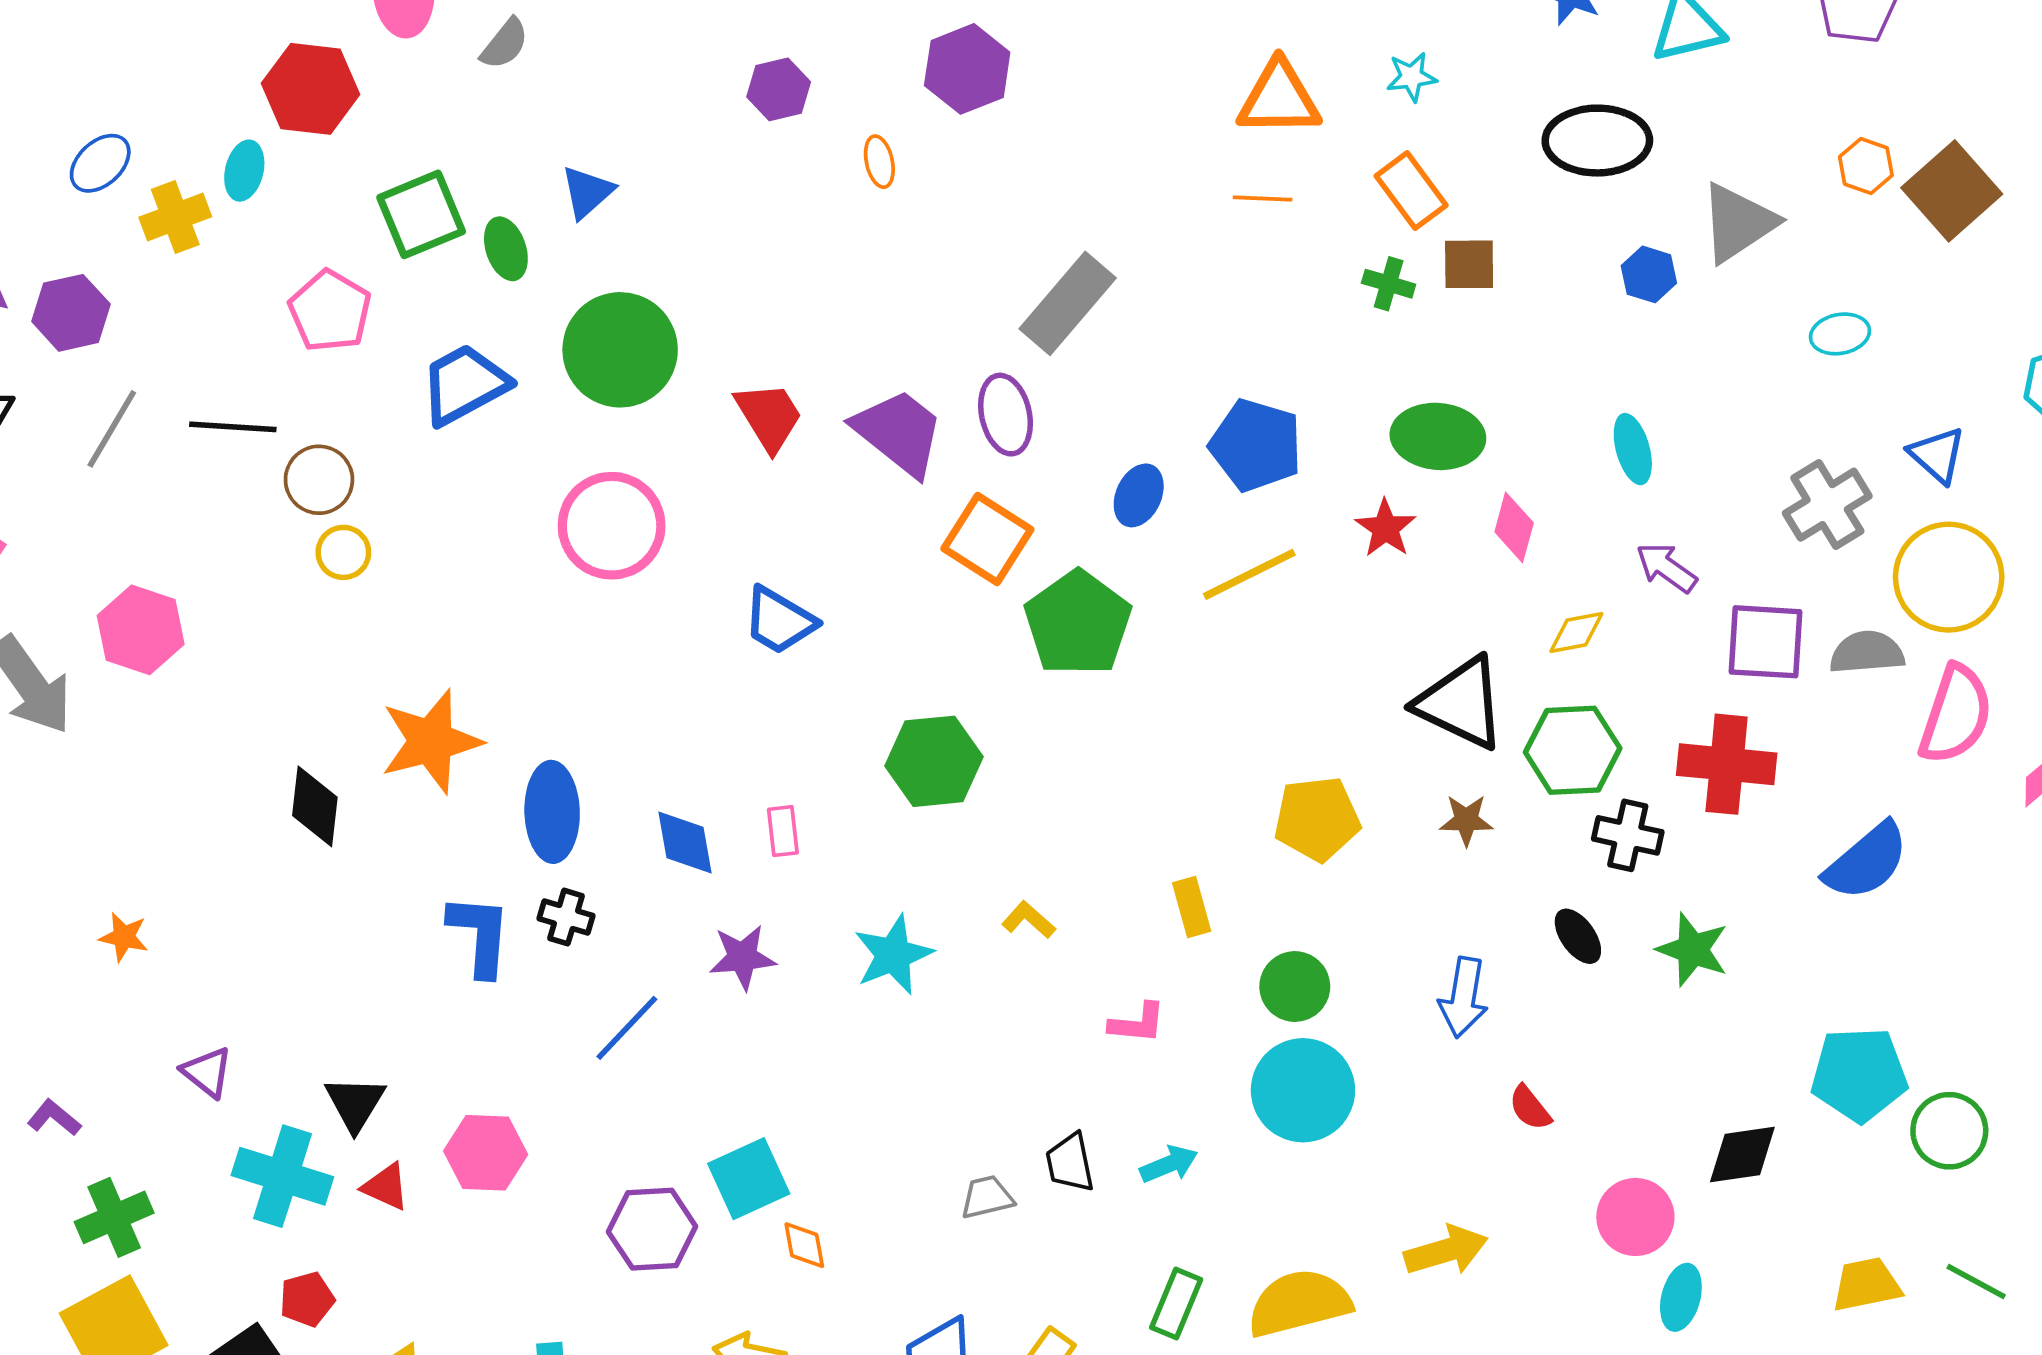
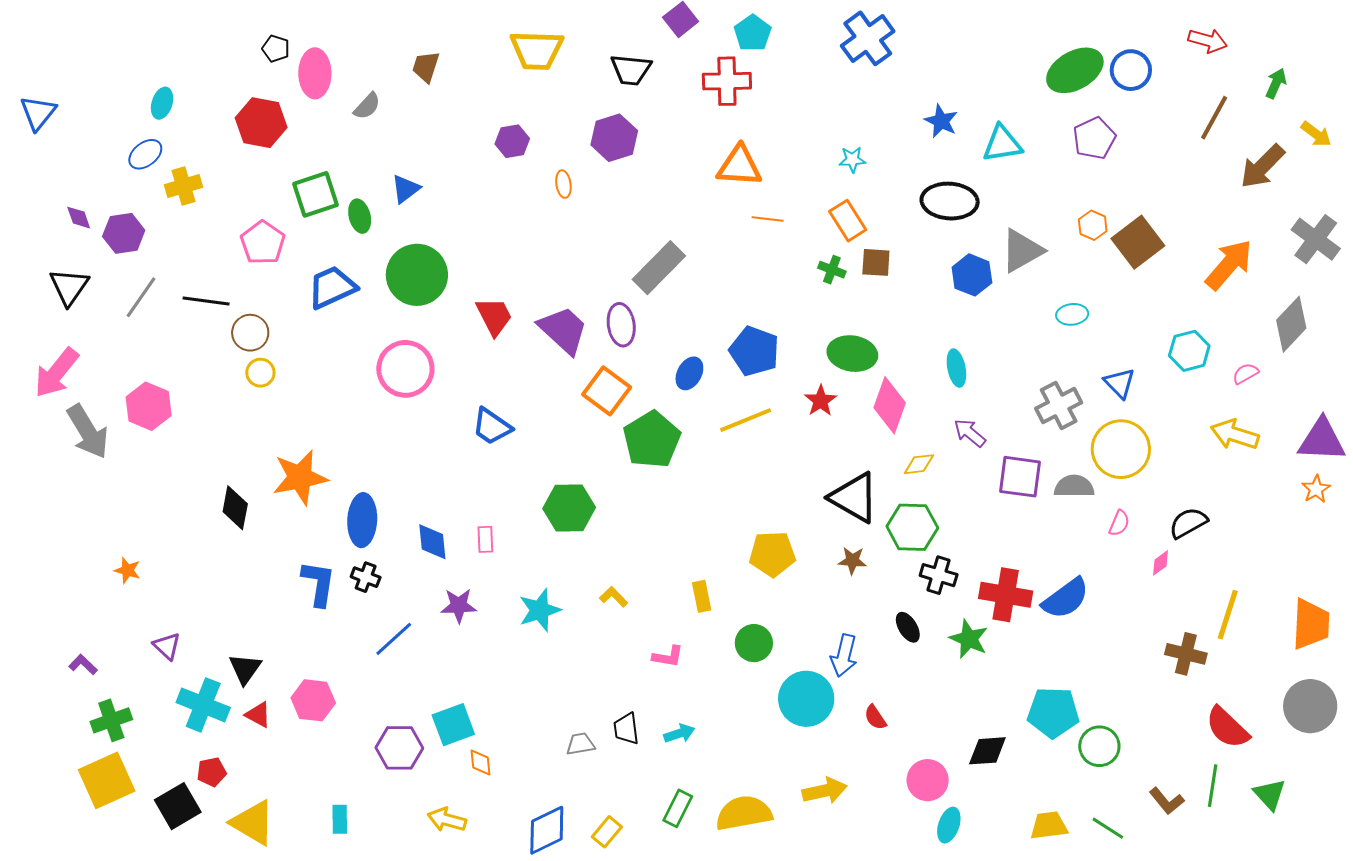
orange triangle: (1279, 98) -> (739, 166), moved
cyan ellipse: (244, 171) -> (162, 103), moved
blue hexagon: (1649, 274) -> (972, 275), size x1.4
pink diamond: (1514, 527) -> (890, 405), size x1.5
pink semicircle: (1956, 714) -> (1119, 523), size x0.5
red cross: (1727, 764) -> (1006, 595), moved
cyan circle: (1303, 1090) -> (806, 699), moved

